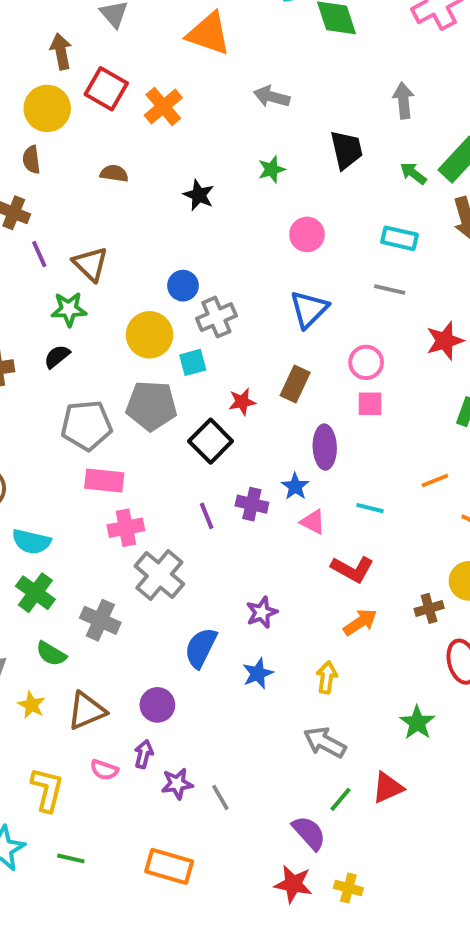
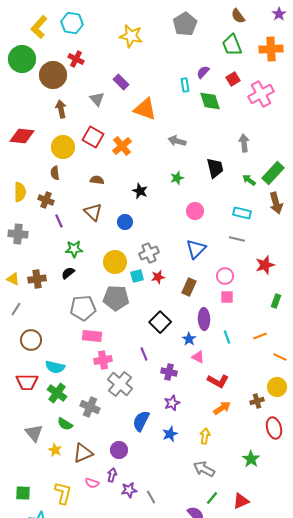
brown arrow: (61, 51) -> (61, 109), moved
brown triangle: (90, 264) -> (93, 212), moved
blue circle: (183, 286) -> (125, 222), moved
red star: (242, 402) -> (158, 277), moved
black square: (211, 441) -> (160, 322), moved
purple cross: (252, 504) -> (169, 372), moved
cyan line: (370, 508) -> (227, 337), moved, turned 56
red triangle: (388, 788) -> (241, 501), moved

